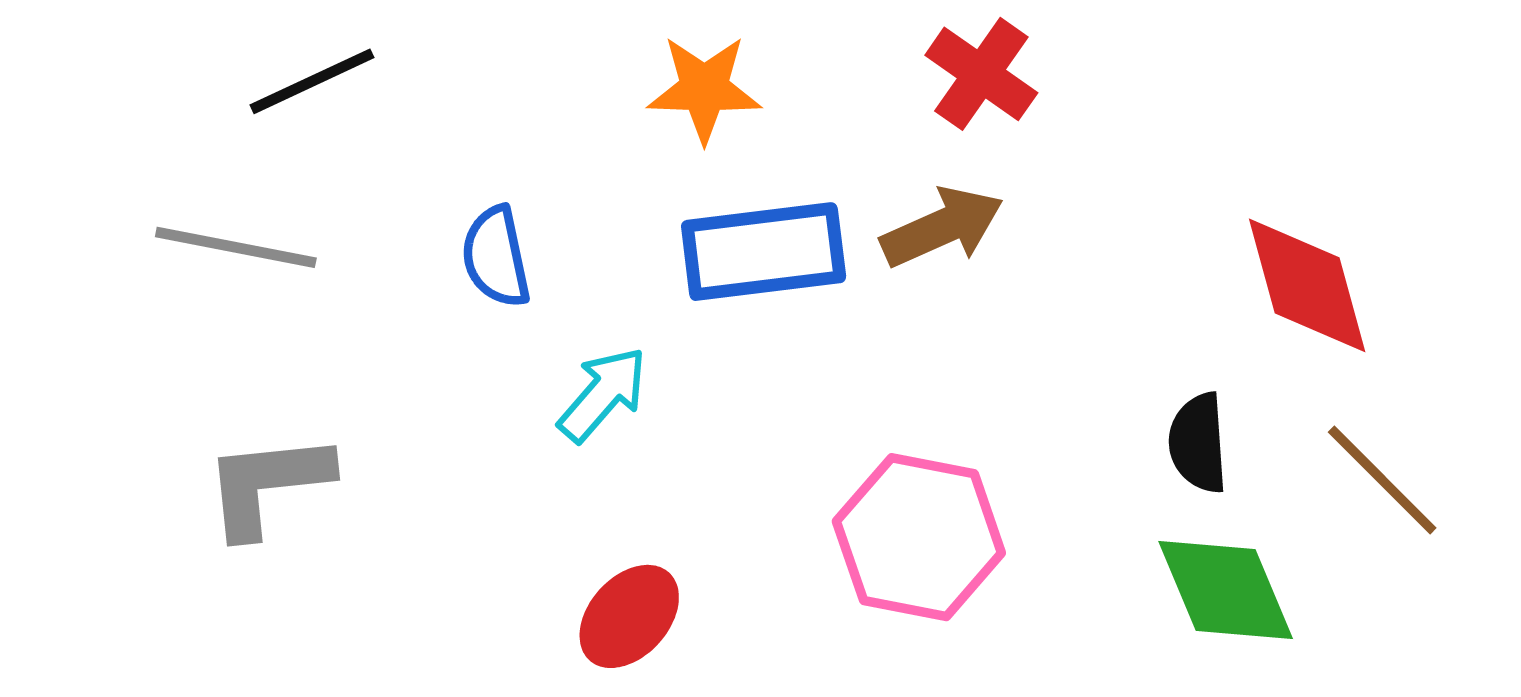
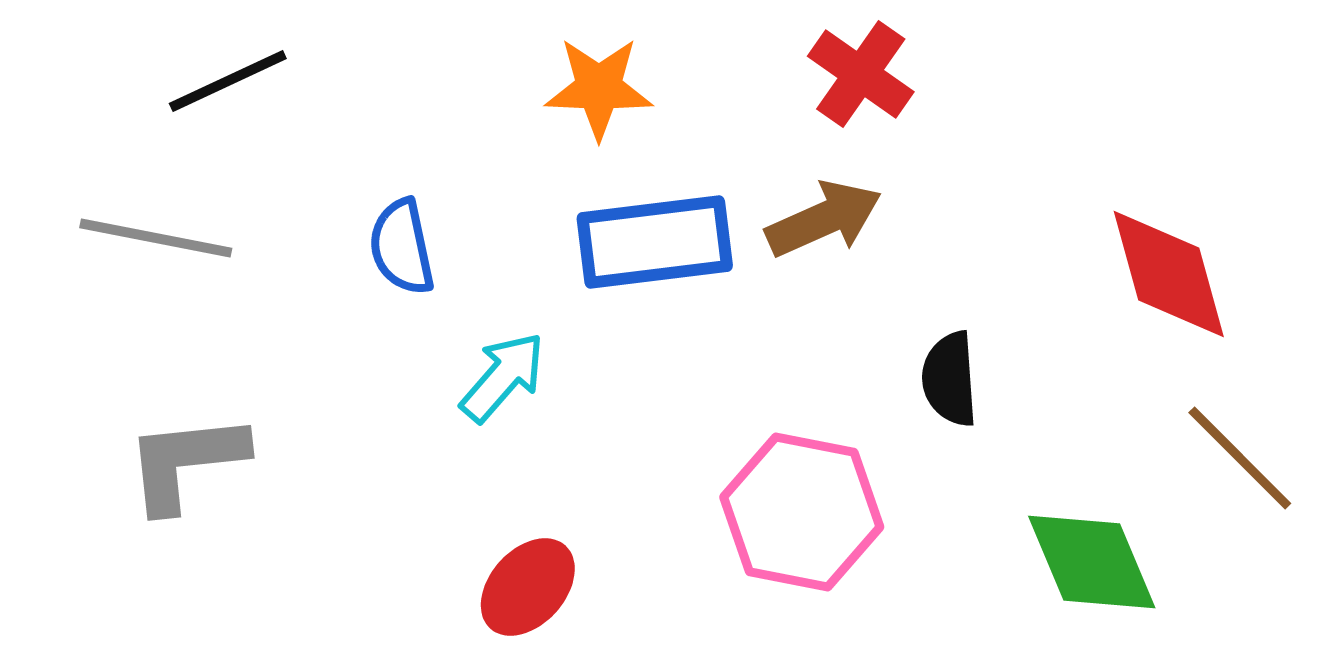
black semicircle: (1198, 443) -> (950, 379), moved

